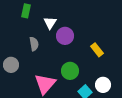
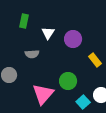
purple circle: (65, 36) -> (73, 39), moved
gray semicircle: (34, 44) -> (32, 54), turned 96

